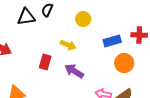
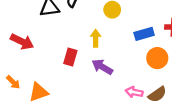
yellow arrow: (68, 45) -> (96, 38), turned -112

